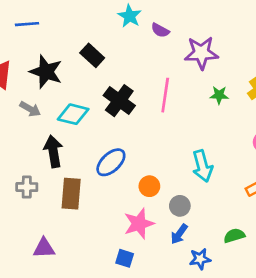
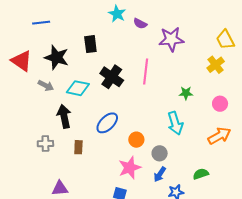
black rectangle: (92, 55) -> (90, 44), turned 42
green star: (219, 95) -> (186, 93), moved
brown rectangle: (71, 194) -> (78, 147), size x0.6

